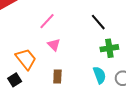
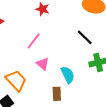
cyan semicircle: (99, 75) -> (68, 75), moved
brown rectangle: (57, 76) -> (57, 94), moved

